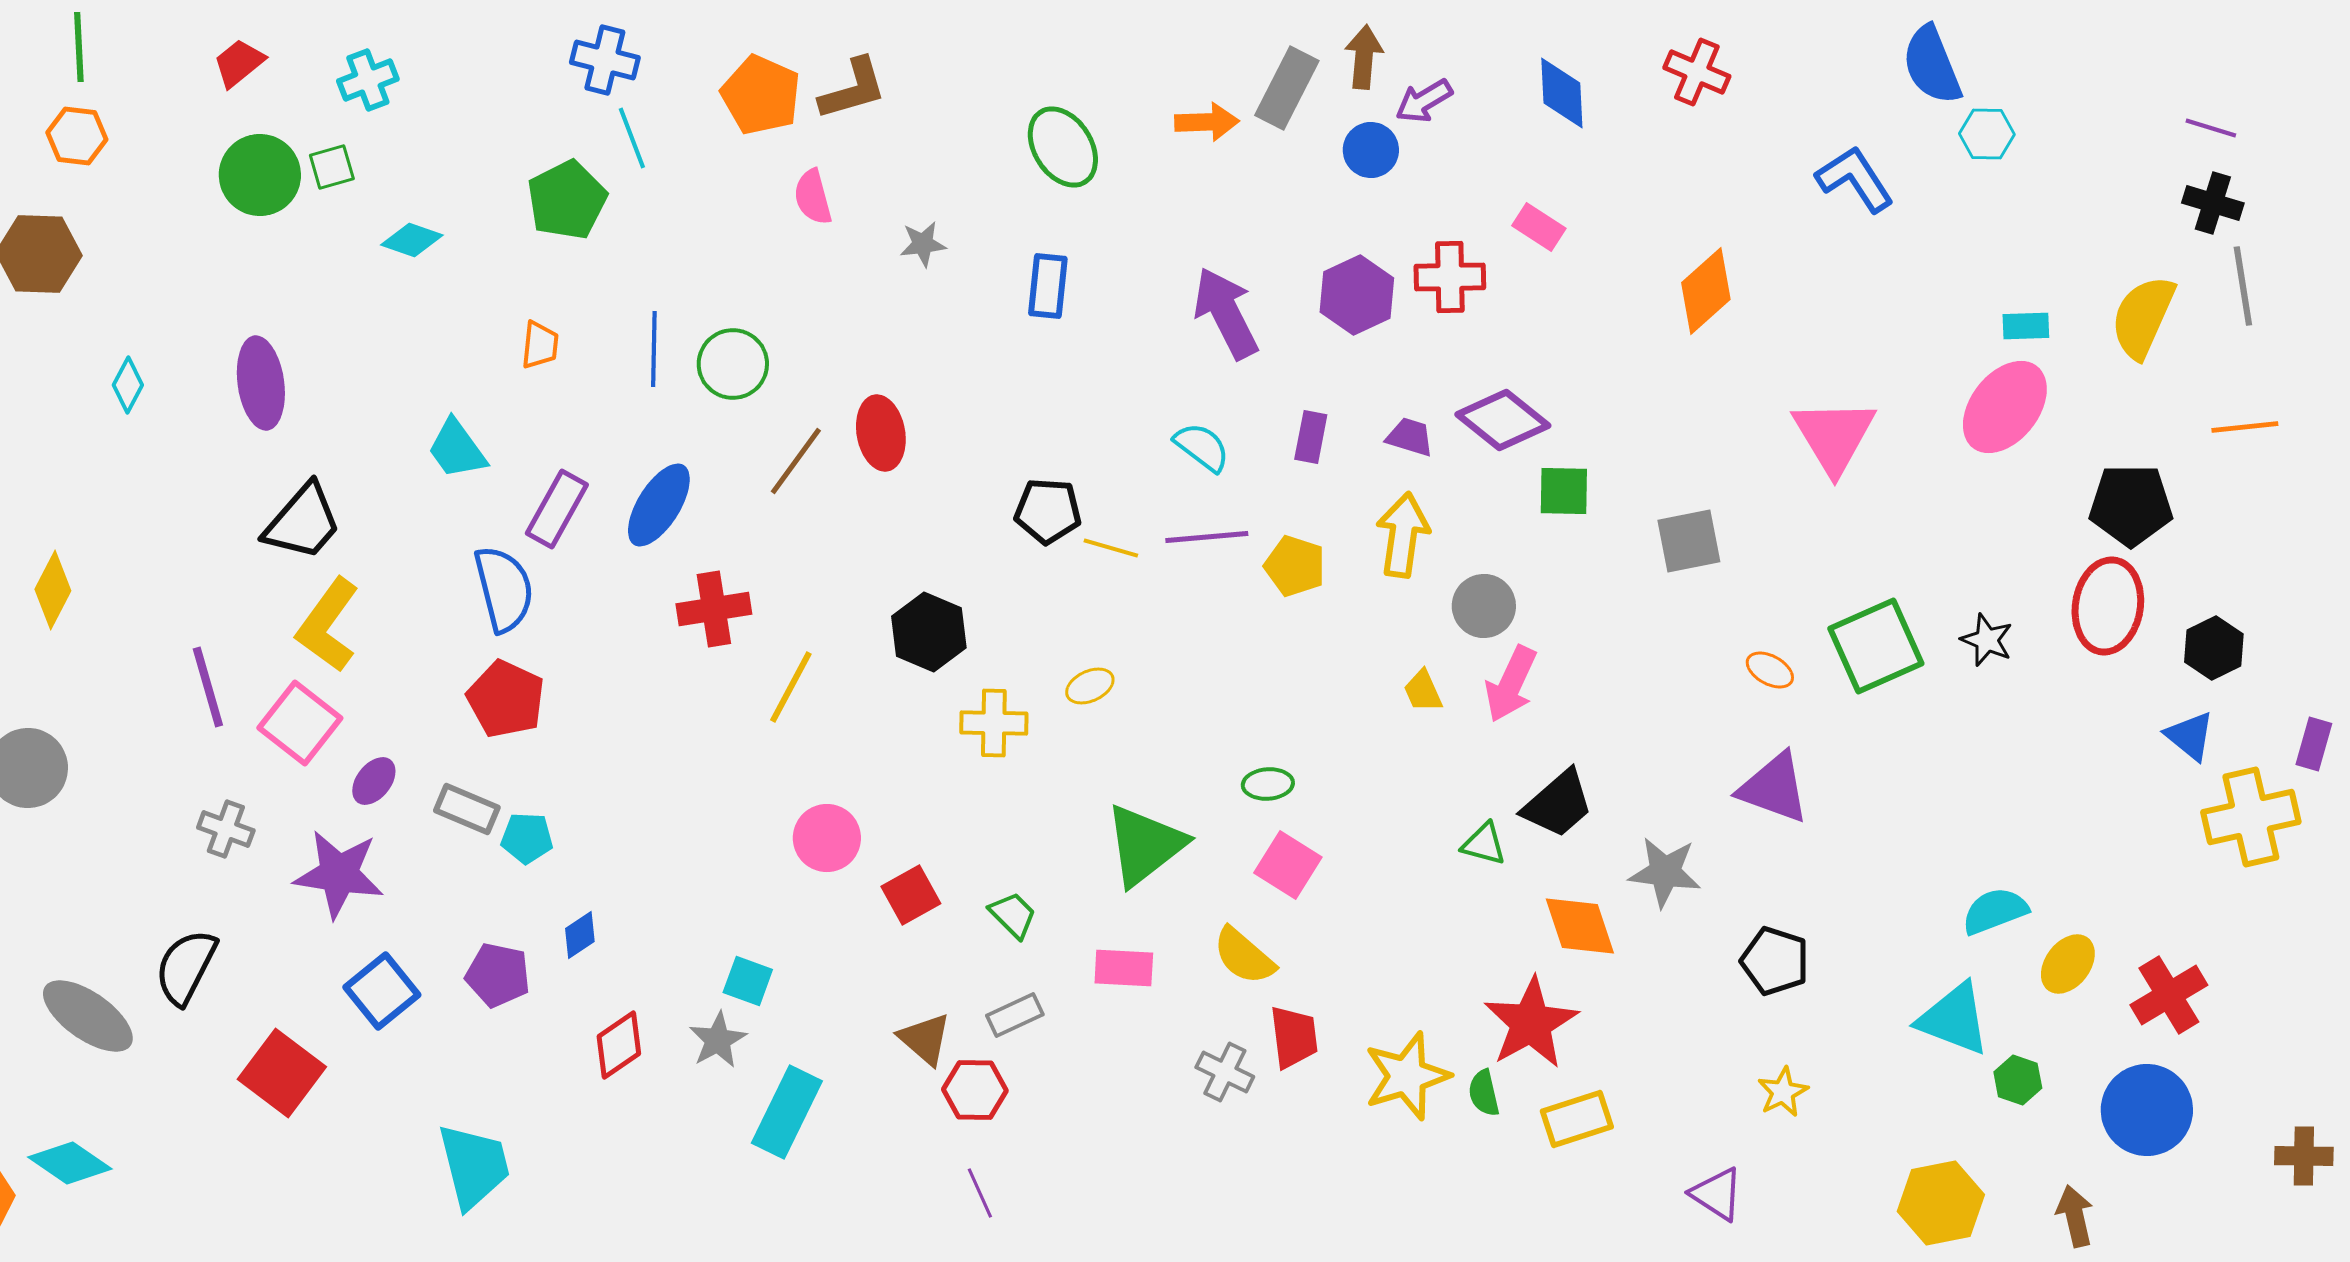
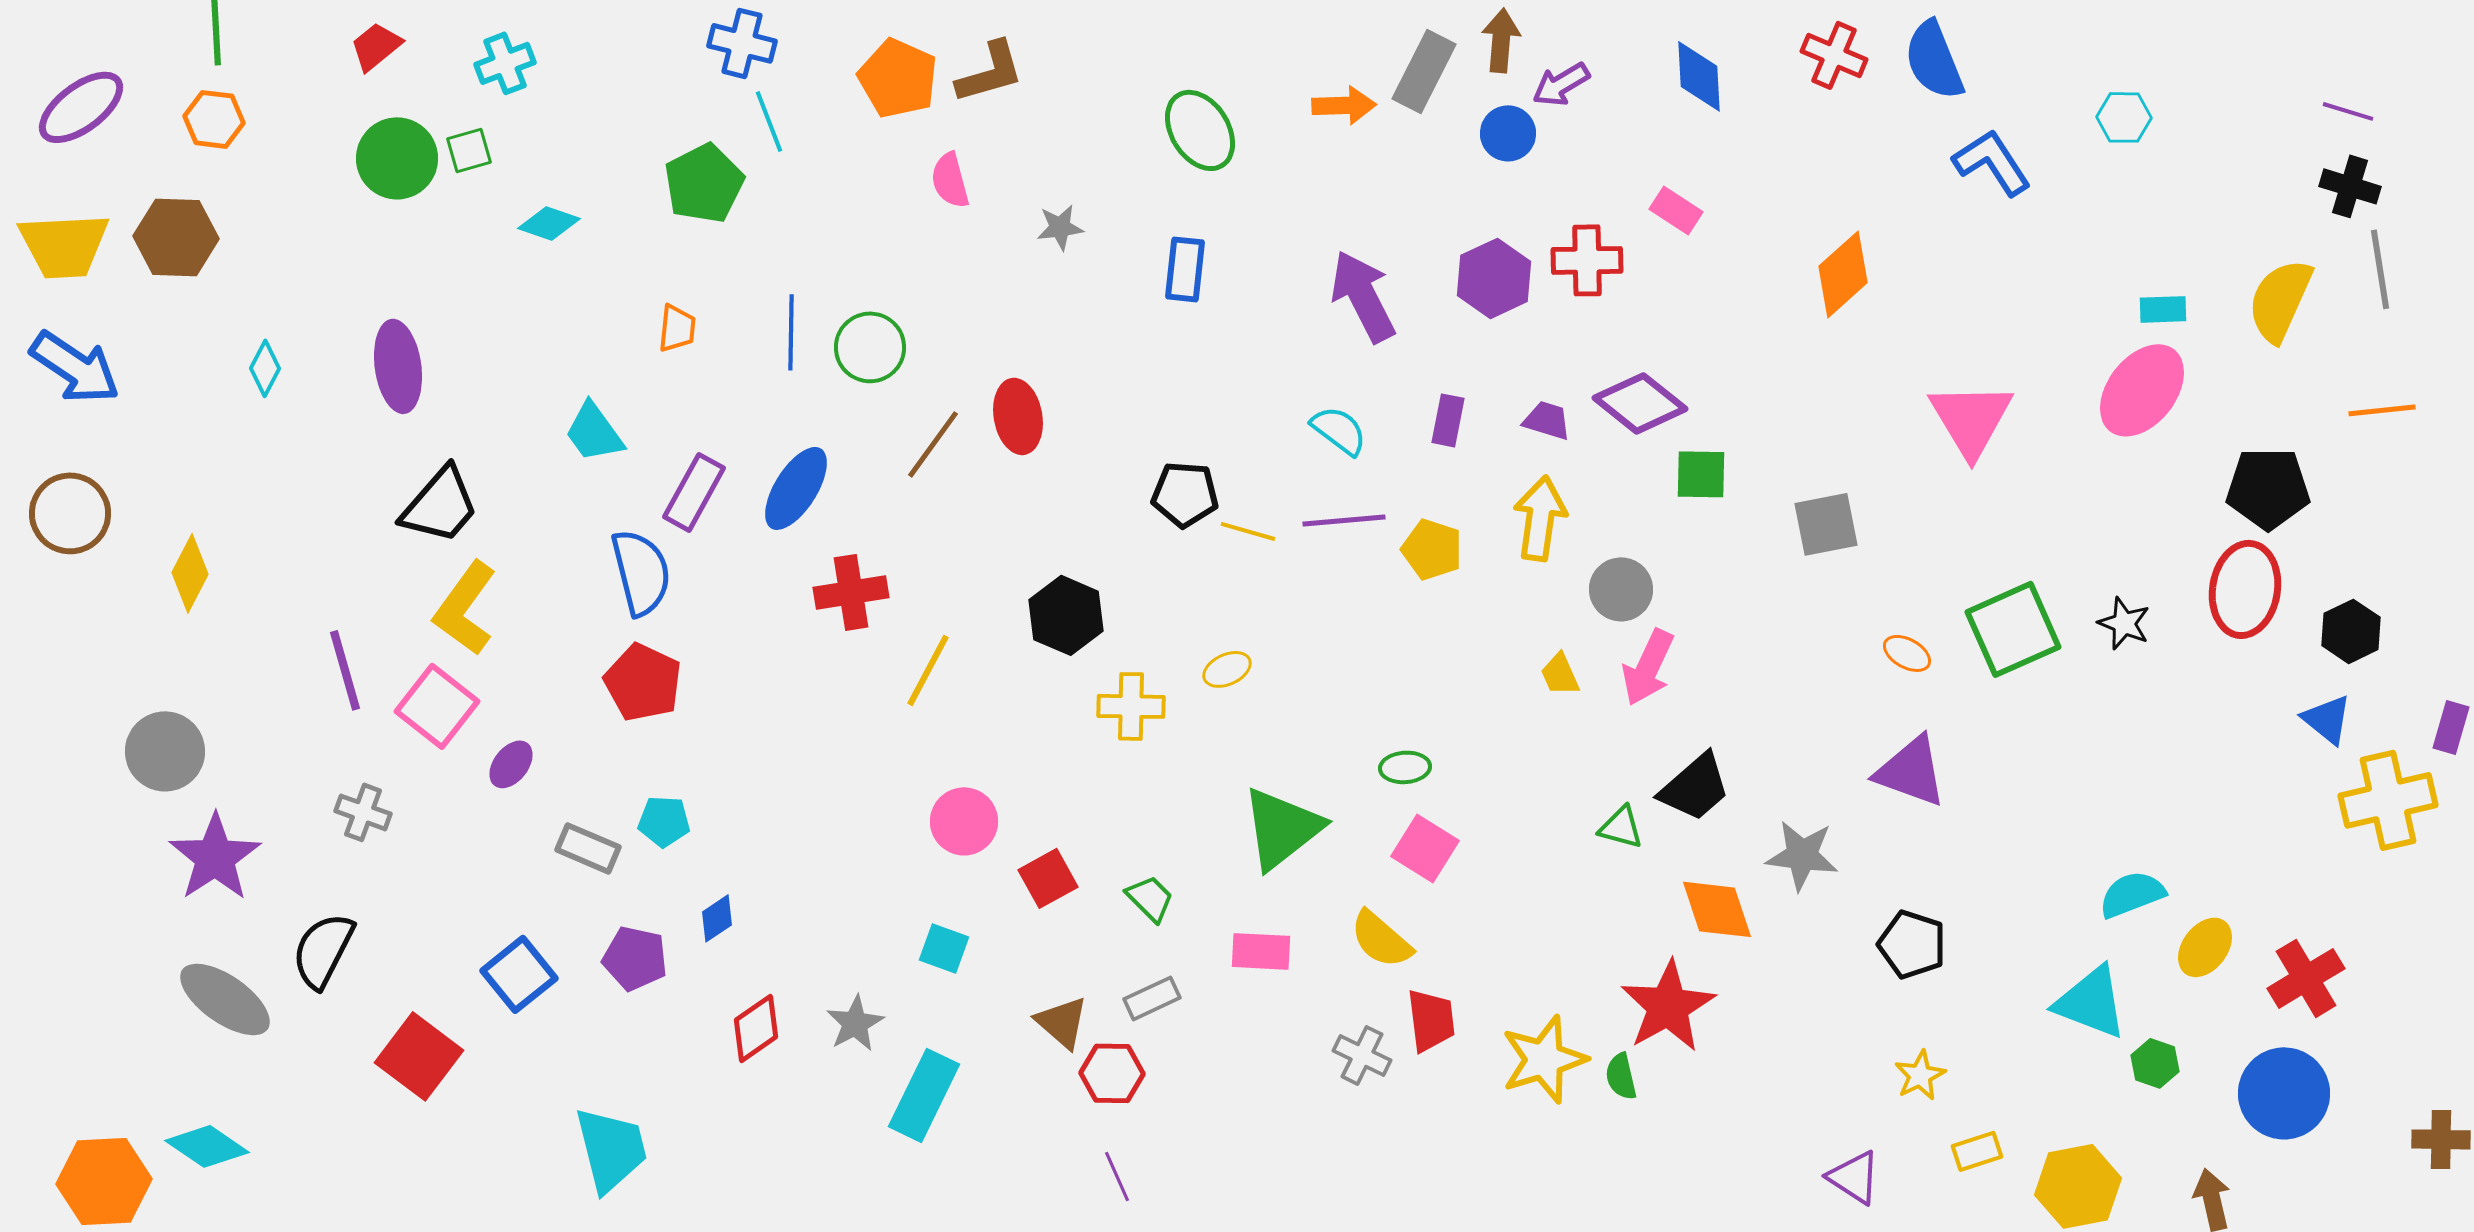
blue semicircle: (1932, 65) -> (1934, 60), moved
gray rectangle: (467, 809) -> (588, 848), moved
purple star: (339, 874) -> (215, 857), moved, turned 30
cyan square: (748, 981) -> (944, 948), moved
yellow rectangle: (1577, 1119) -> (1977, 1151), moved, size x0.7

